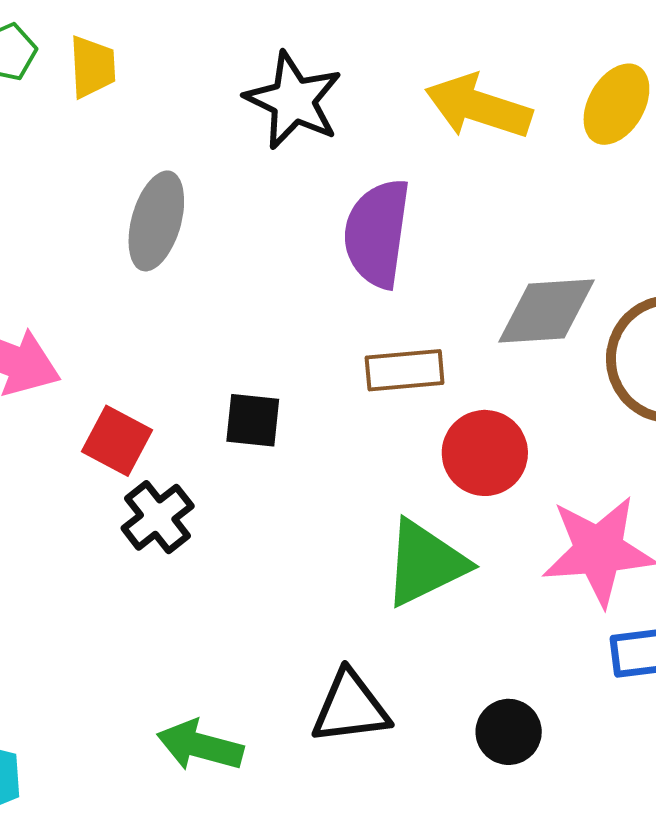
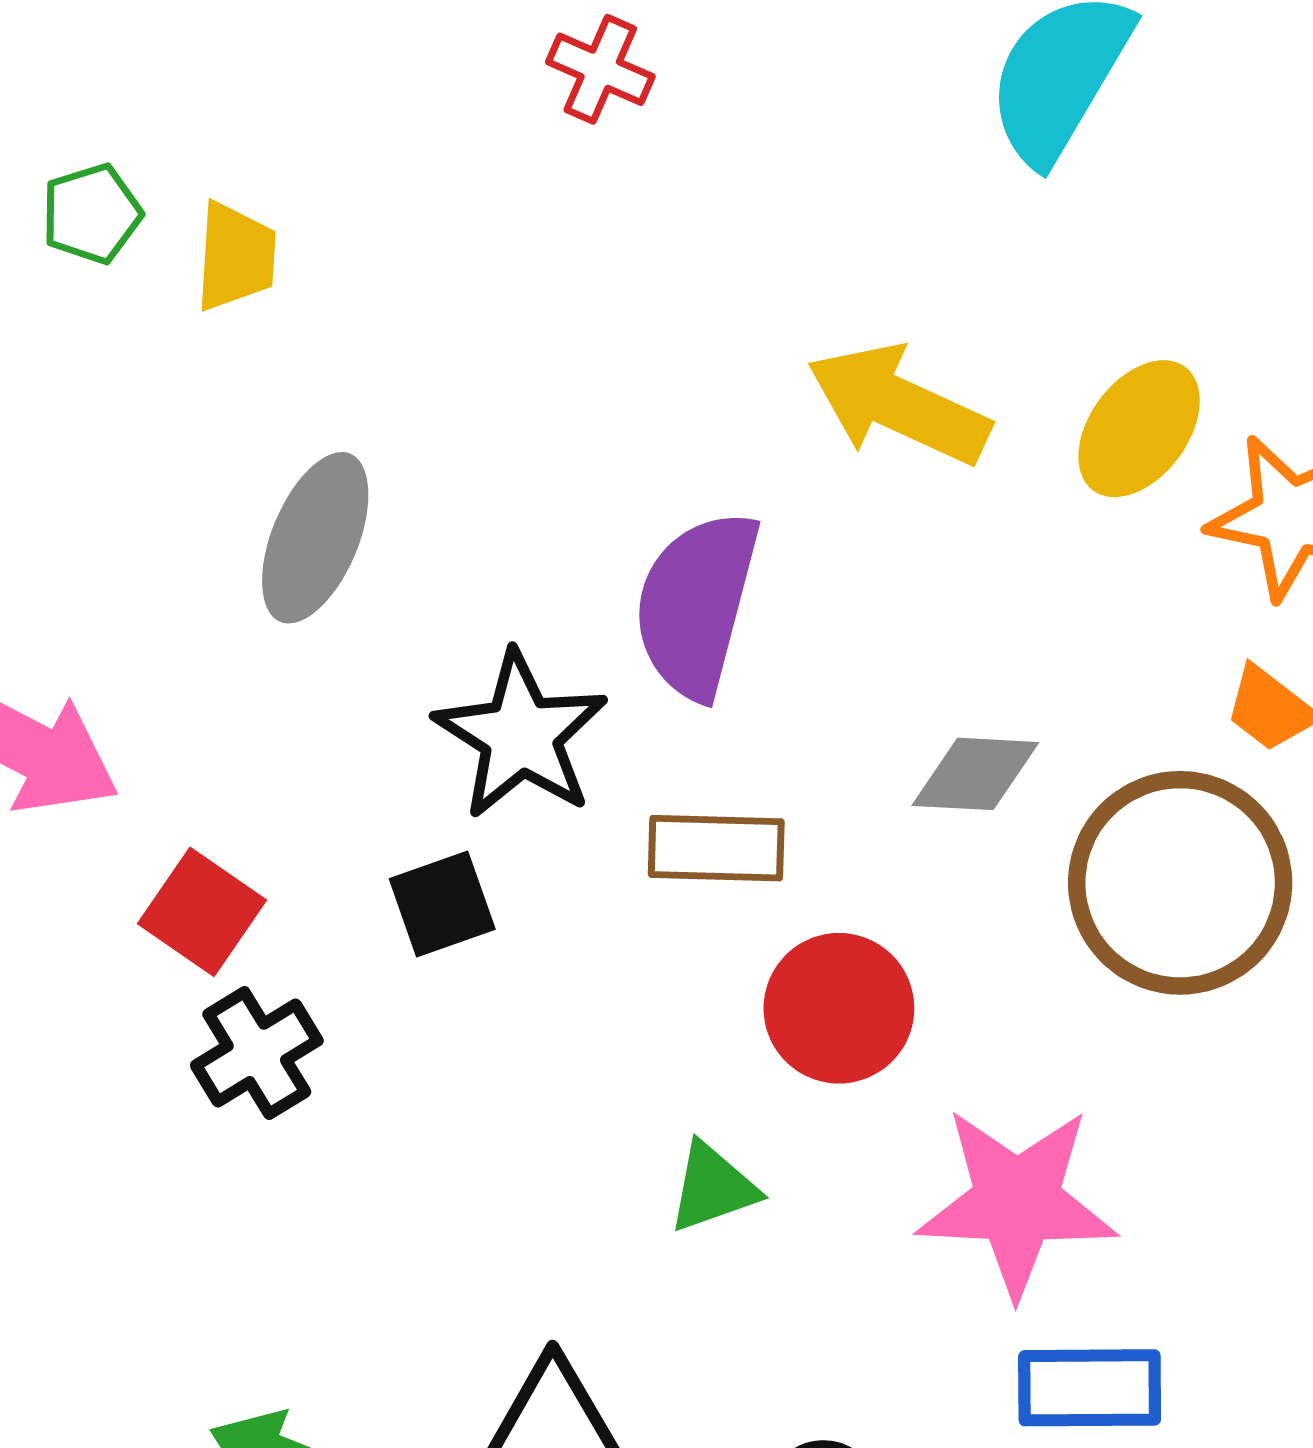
black star: (293, 100) -> (521, 735), moved
gray diamond: (547, 311) -> (975, 774), size x0.7
black square: (253, 420) -> (442, 904), turned -32
green triangle: (425, 563) -> (713, 1187), size x0.6

